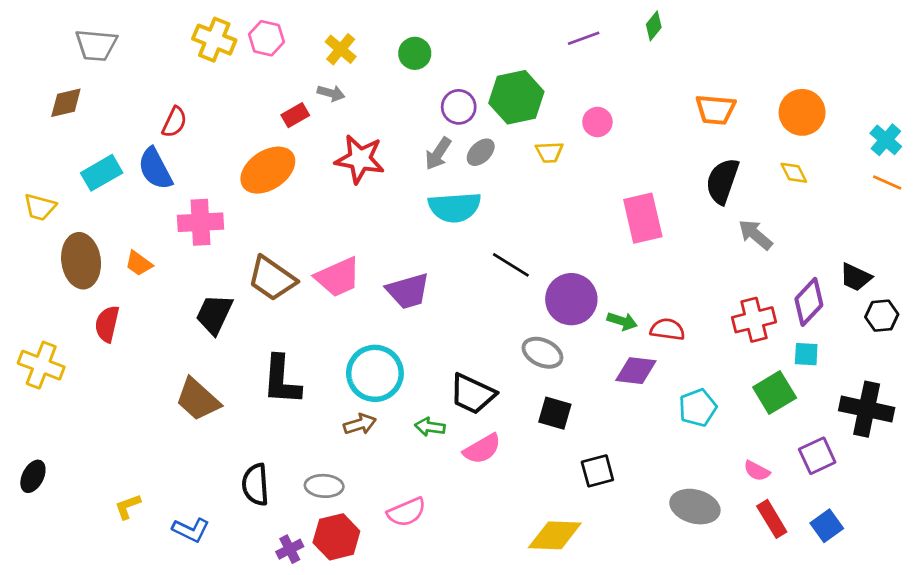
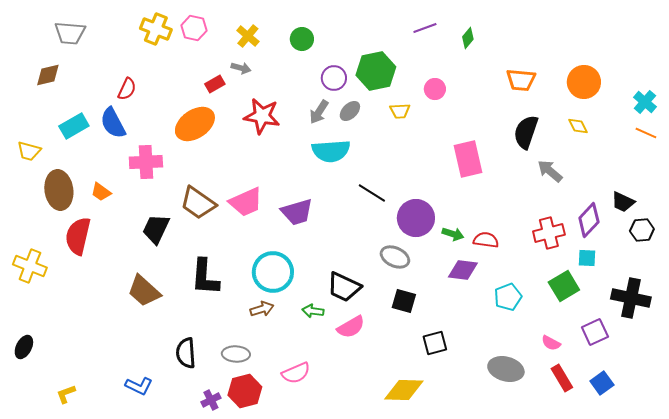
green diamond: (654, 26) -> (468, 38), moved
red semicircle: (107, 324) -> (78, 236), size x1.4
yellow L-shape: (128, 507) -> (66, 394), moved

